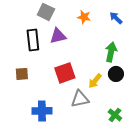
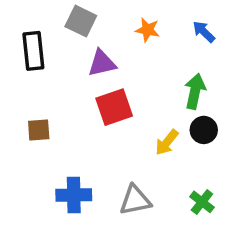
black rectangle: (33, 40) -> (33, 51), moved
red square: (65, 73) -> (114, 107), moved
gray triangle: (80, 99) -> (135, 200), moved

